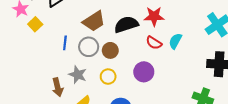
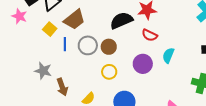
brown trapezoid: (94, 21) -> (74, 20), moved
yellow square: (35, 24) -> (50, 29), moved
cyan semicircle: (175, 41) -> (168, 55), moved
gray star: (78, 75) -> (43, 71), moved

